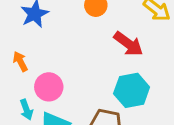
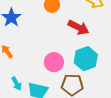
pink circle: (49, 87) -> (54, 62), moved

